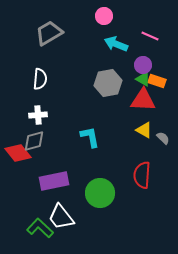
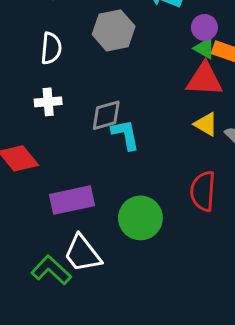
gray hexagon: (108, 83) -> (114, 30), moved
gray diamond: (34, 141) -> (106, 115), moved

